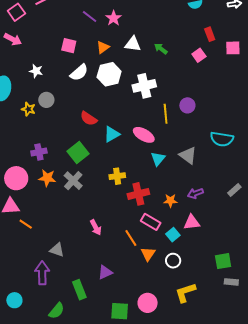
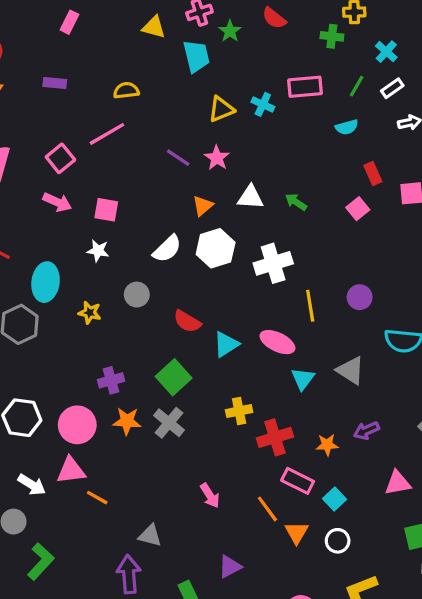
pink square: (69, 46) -> (106, 210), moved
gray circle: (46, 100) -> (137, 295), moved
purple circle: (187, 105) -> (360, 297), moved
pink triangle: (192, 222) -> (398, 483), moved

